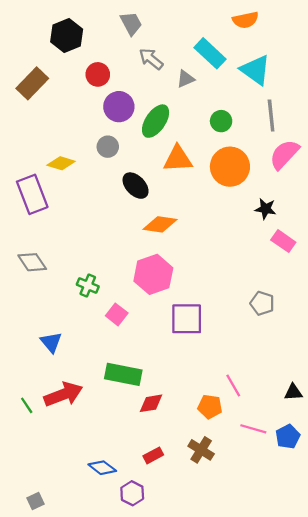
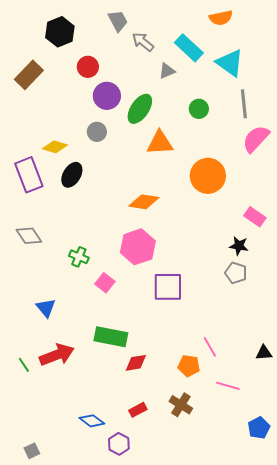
gray arrow: (151, 59) -> (143, 42), moved
orange circle: (230, 167) -> (208, 176), moved
black ellipse: (136, 186) -> (72, 175), moved, turned 75
black star: (266, 209) -> (239, 246), moved
blue pentagon: (288, 437) -> (259, 428), moved

